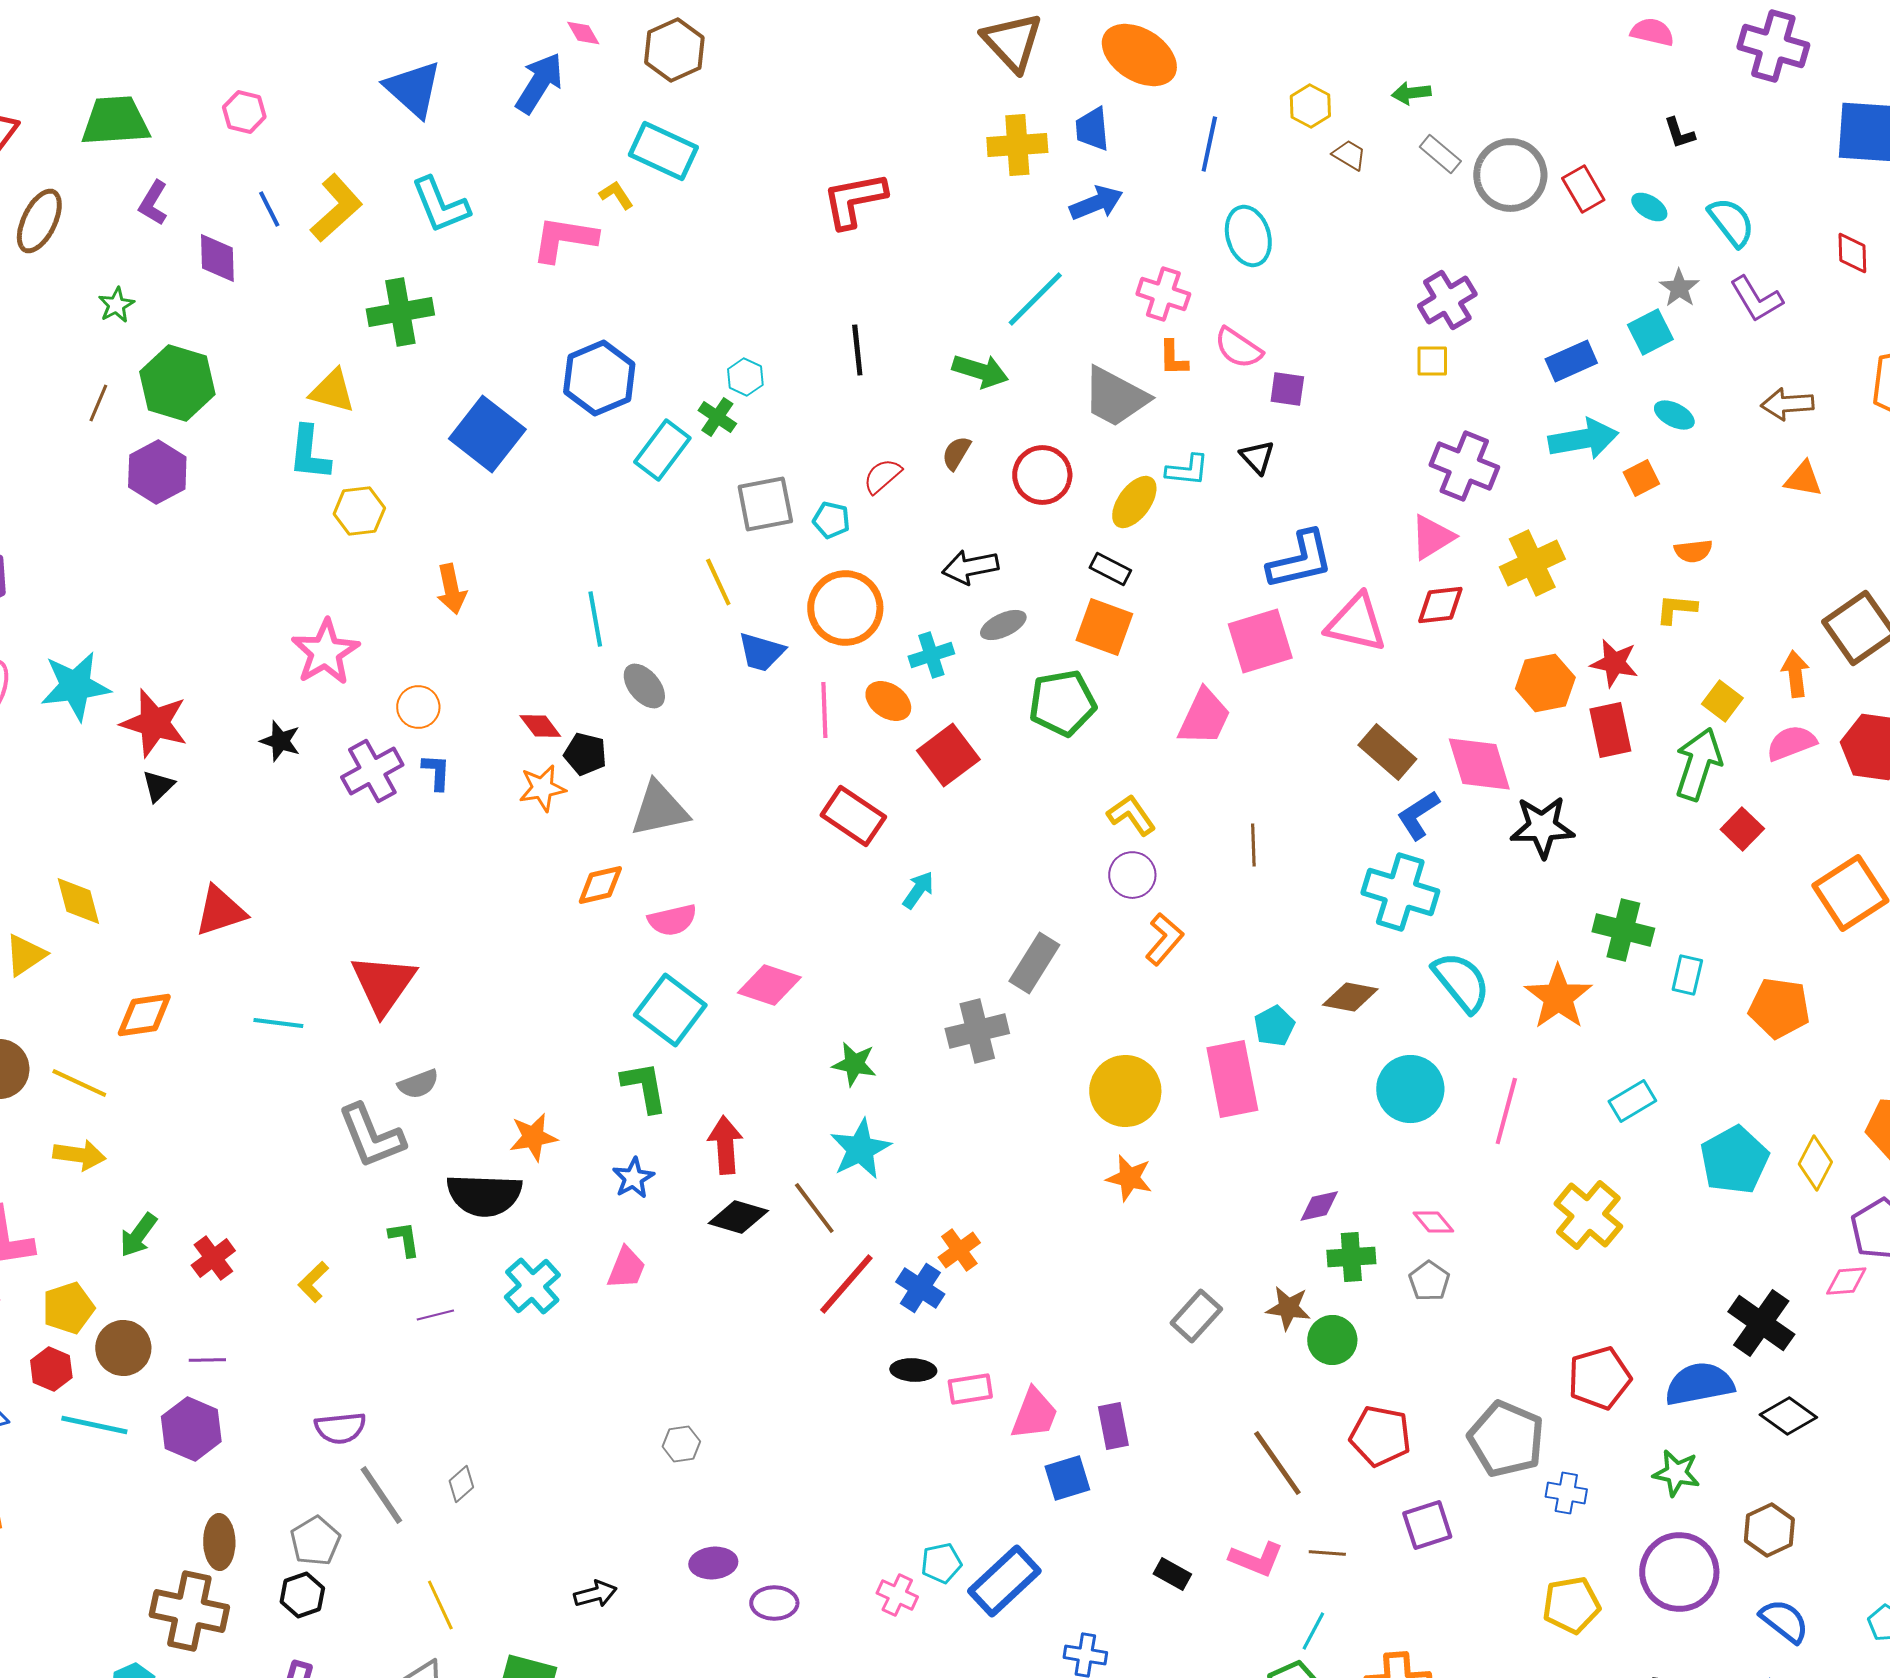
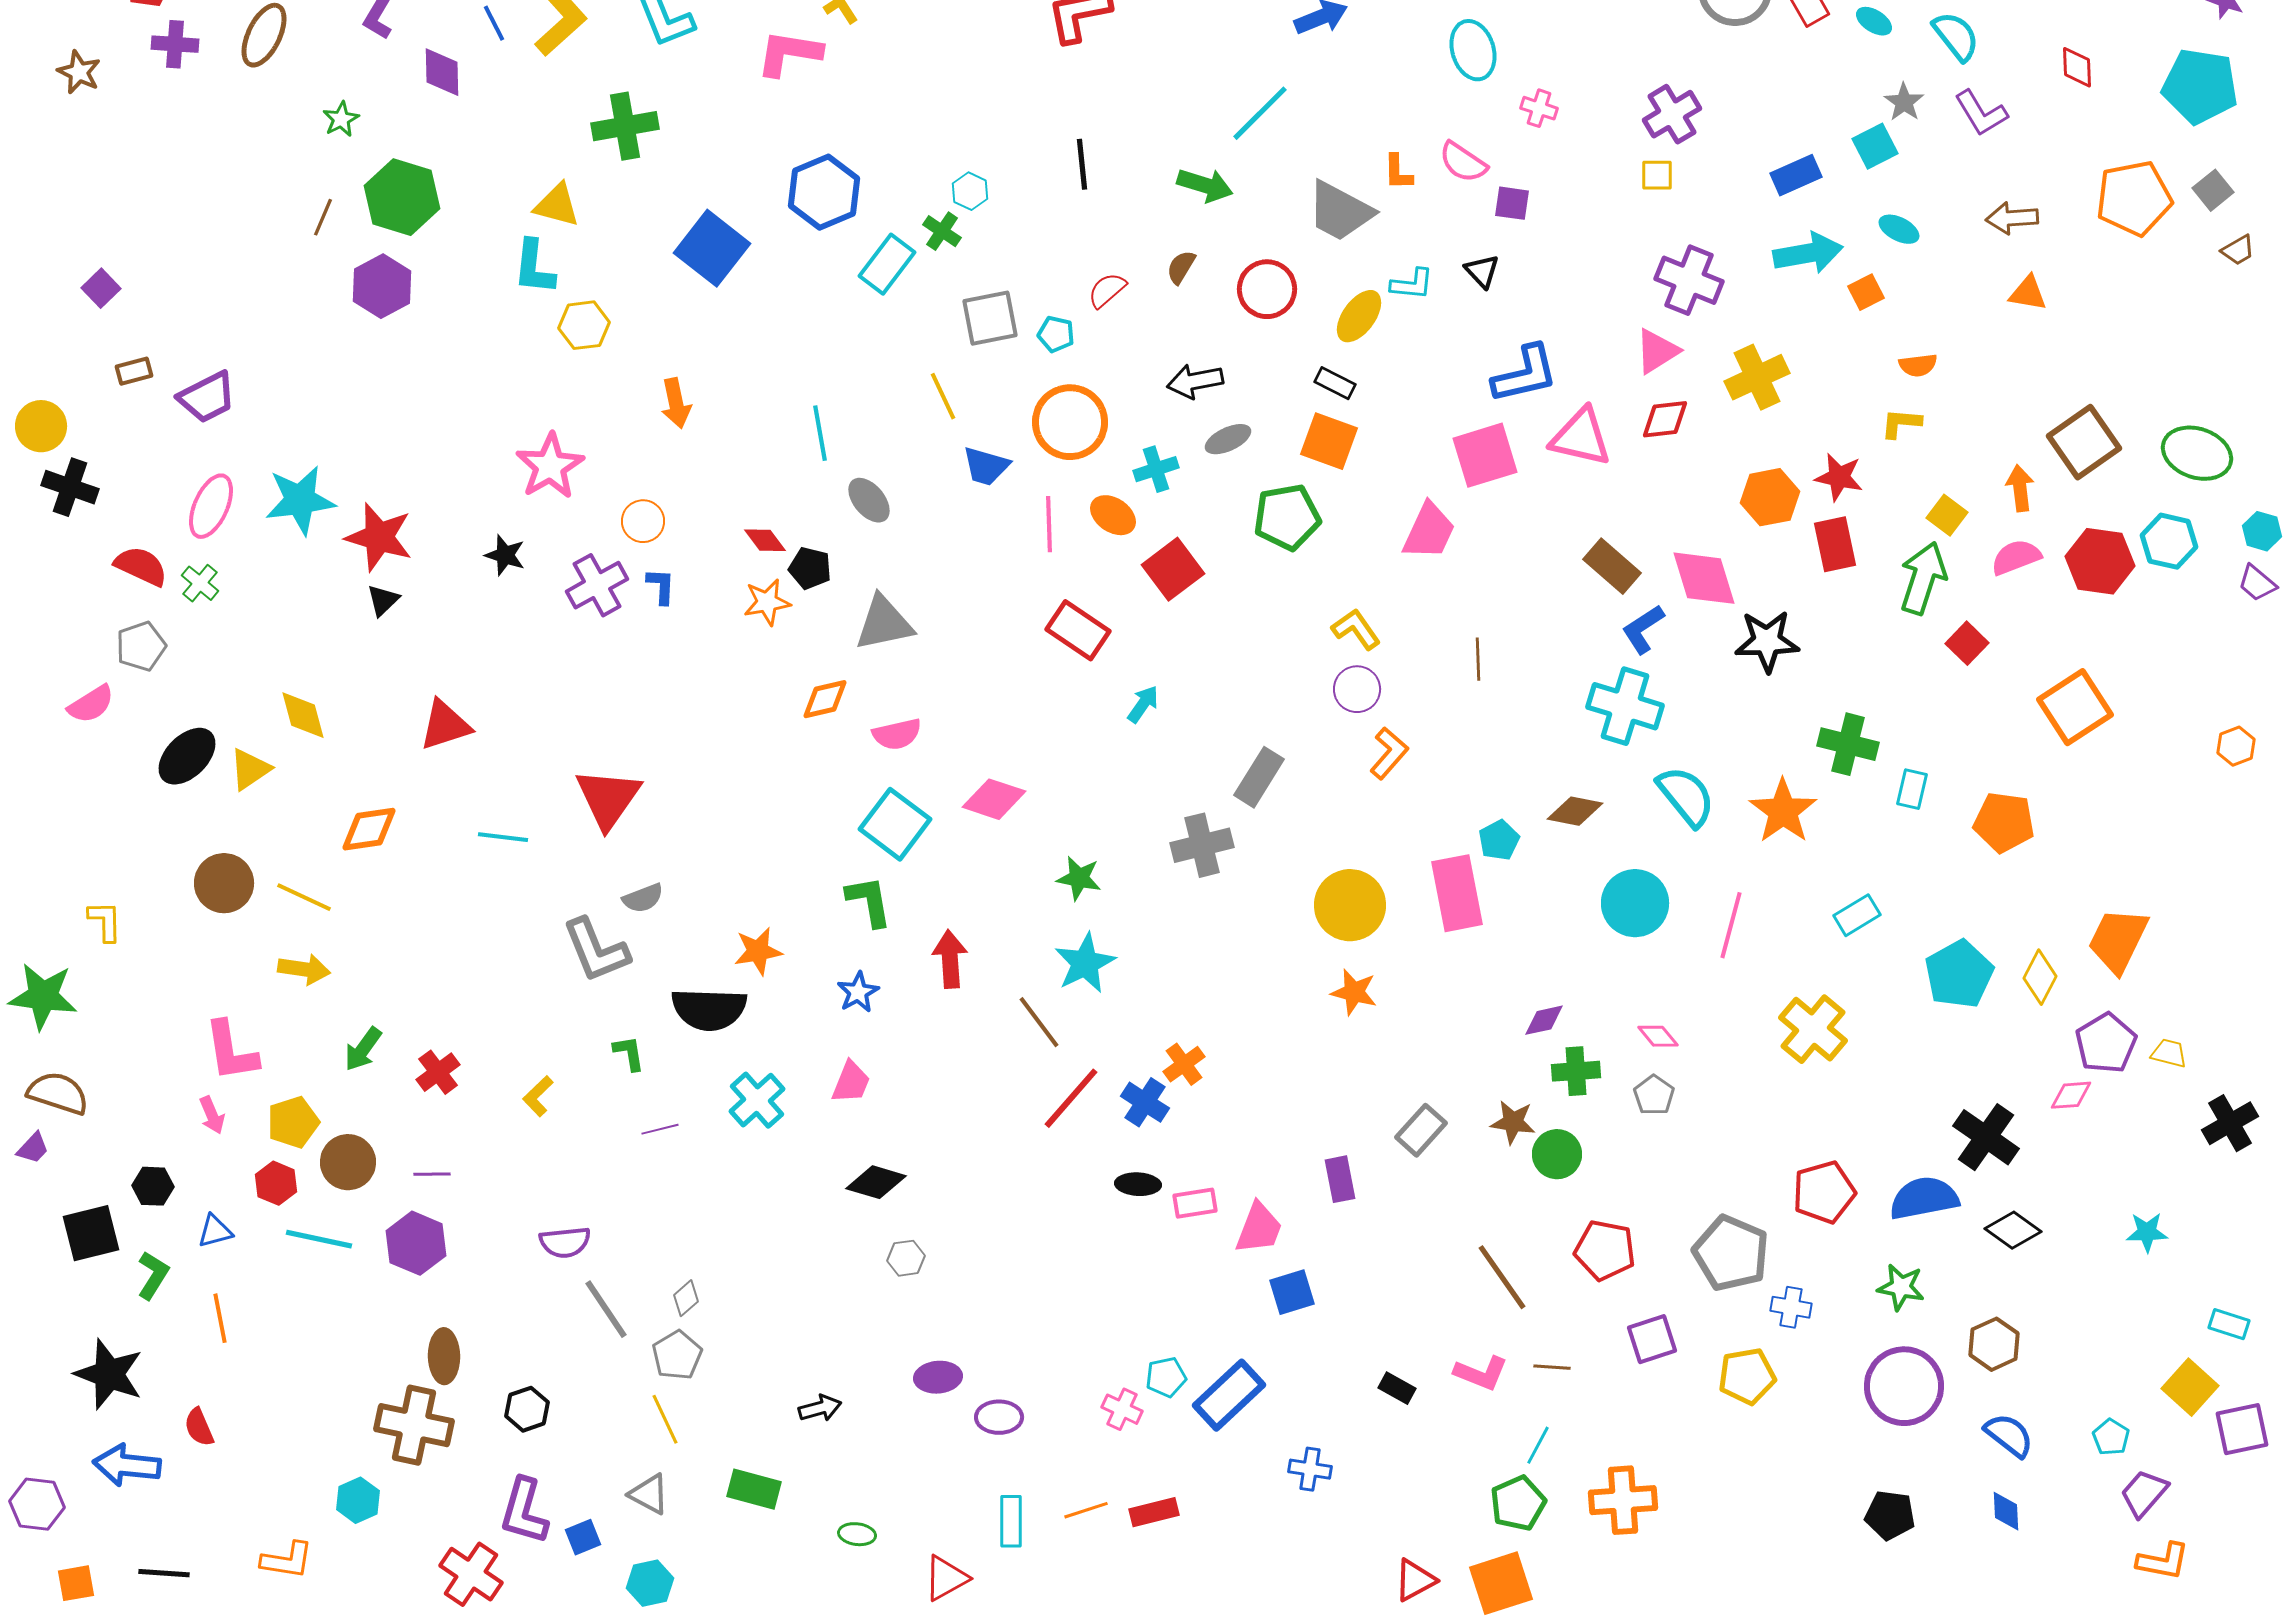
pink cross: (1163, 294) -> (1539, 108), moved, size x0.7
black diamond: (738, 1217) -> (876, 1182), moved
purple rectangle: (1113, 1426) -> (1340, 1179), moved
gray pentagon: (315, 1541) -> (677, 1355), moved
yellow pentagon: (1571, 1605) -> (1747, 1376), moved

